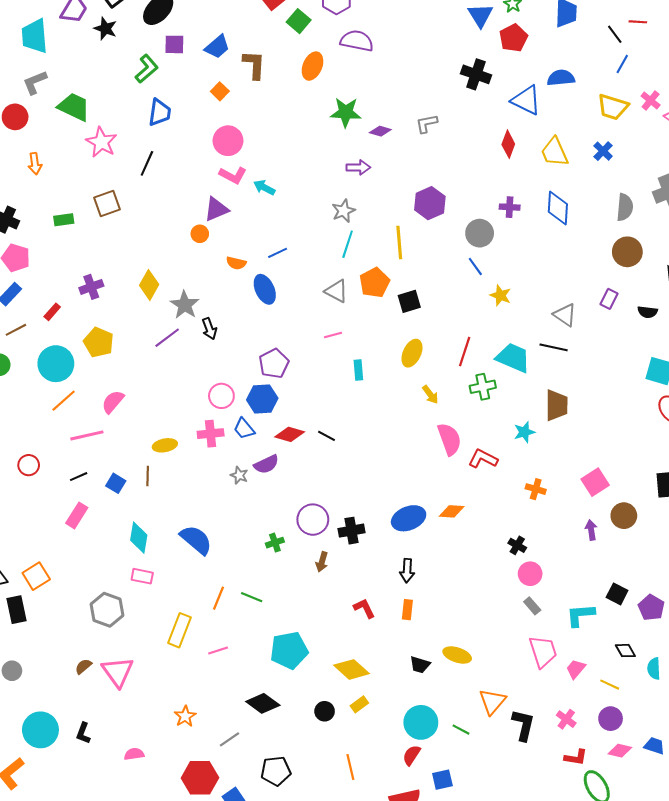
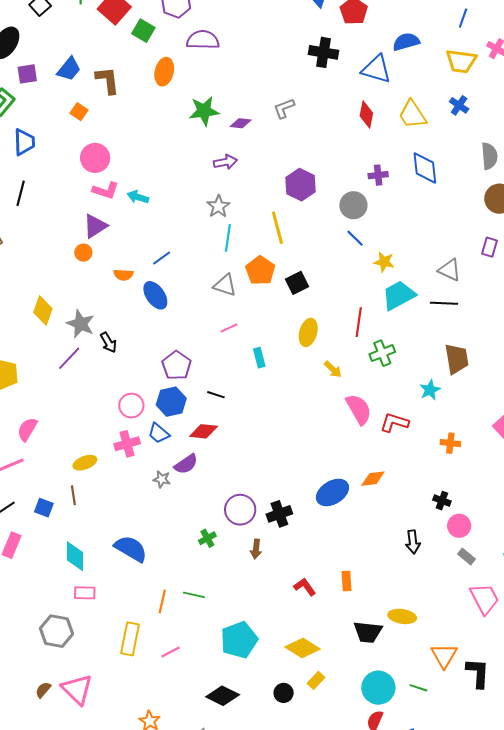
cyan trapezoid: (513, 358) -> (399, 295), moved, turned -42
black line: (326, 436) -> (216, 395), moved
black arrow: (407, 571) -> (413, 542), moved
black trapezoid: (420, 665) -> (368, 632), size x1.4

